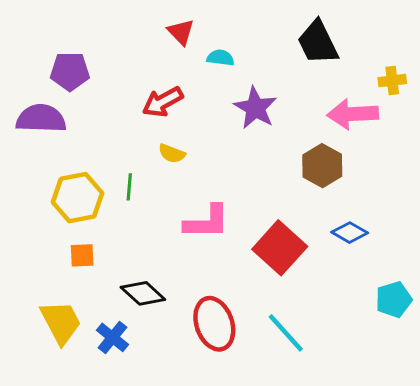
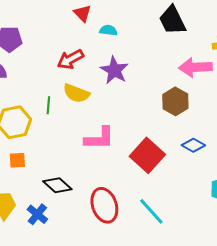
purple star: (255, 108) -> (114, 70), moved
yellow semicircle: (172, 154) -> (76, 93), size x1.5
green line: (129, 187) -> (48, 105), moved

